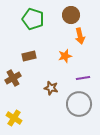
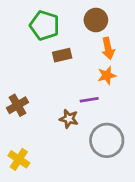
brown rectangle: (29, 56) -> (62, 55), moved
orange star: (65, 56) -> (107, 75), moved
purple line: (83, 78) -> (89, 100), moved

